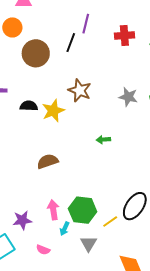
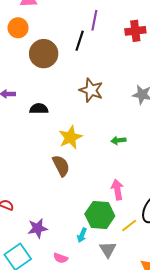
yellow star: (53, 111) -> (70, 137), moved
brown semicircle: (48, 161) -> (61, 166), turned 85
pink arrow: (53, 210) -> (117, 190), moved

